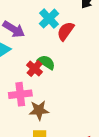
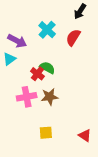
red semicircle: (66, 31) -> (73, 37), moved
brown star: (39, 110) -> (50, 97), moved

